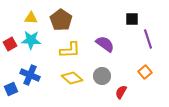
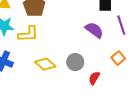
purple semicircle: (105, 44) -> (94, 30), moved
yellow L-shape: (70, 50) -> (28, 34), moved

